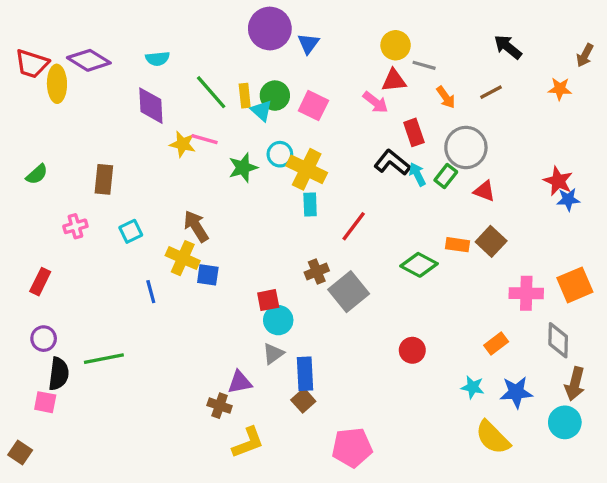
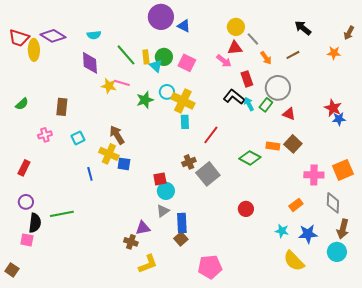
blue triangle: (308, 44) -> (184, 26), turned -40
gray line: (424, 65) -> (253, 39), turned 32

